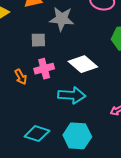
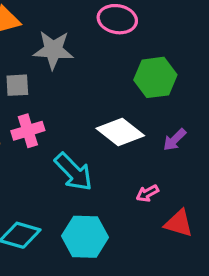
white diamond: (83, 64) -> (120, 132), moved
cyan arrow: (72, 95) -> (74, 172), turned 44

